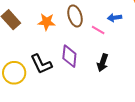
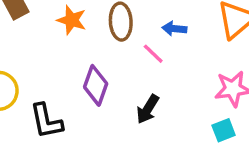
blue arrow: (115, 18) -> (174, 29), moved
black L-shape: (41, 64) -> (46, 121), moved

